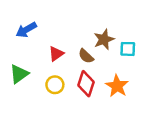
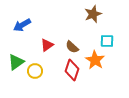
brown star: (104, 39) -> (93, 14), moved
yellow circle: (55, 85) -> (35, 71), moved
orange star: (117, 86) -> (95, 60), moved

